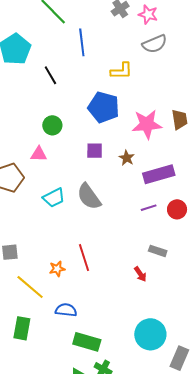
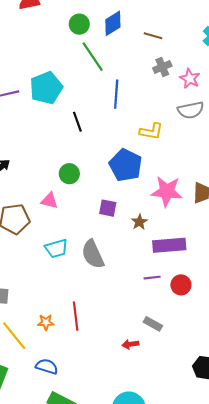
red arrow: (140, 274) -> (130, 344), turned 105

